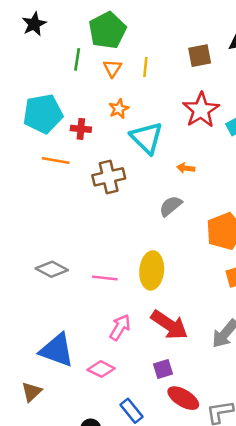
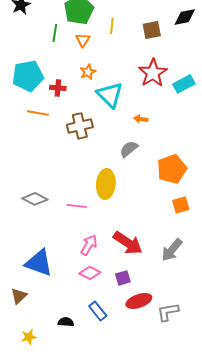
yellow line: (145, 67) -> (112, 26), moved
yellow ellipse: (152, 270) -> (106, 184), moved
pink diamond: (101, 369) -> (90, 273), moved
red ellipse: (183, 398) -> (139, 301), turned -50

